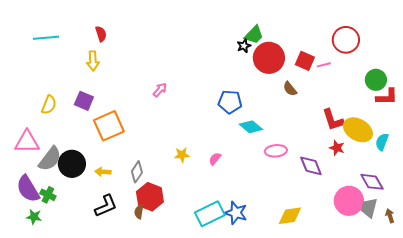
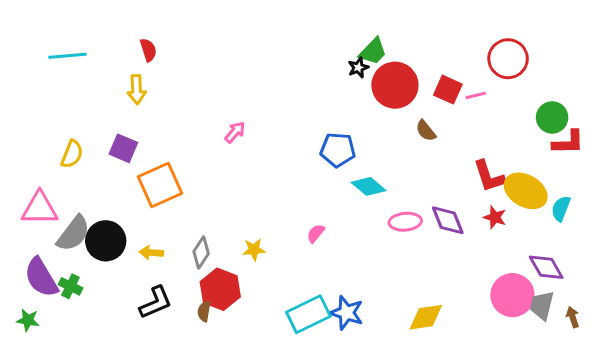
yellow star: (182, 155) -> (254, 250), moved
purple diamond: (311, 166) -> (448, 220), moved
green star: (34, 217) -> (28, 320), moved

